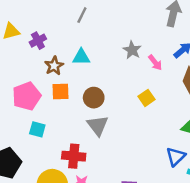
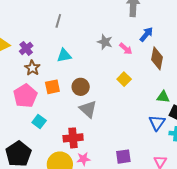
brown star: (54, 66) -> (32, 68), moved
cyan square: (37, 129) -> (39, 121), turned 32

